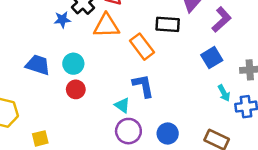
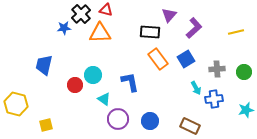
orange rectangle: (142, 47) -> (158, 59), moved
cyan circle: (73, 64) -> (93, 75), moved
blue trapezoid: (38, 65) -> (44, 65), turned -95
cyan triangle: (122, 105) -> (104, 99), moved

